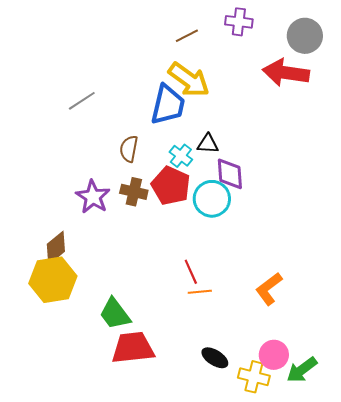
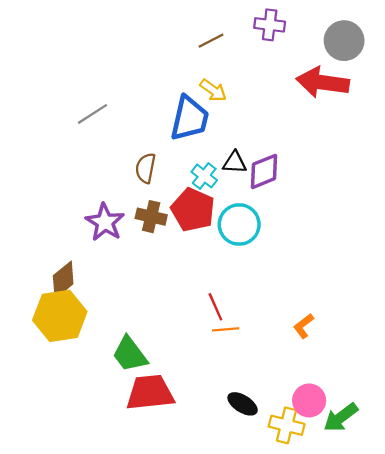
yellow arrow: (189, 80) -> (213, 90), size x0.6
purple diamond: (230, 174) -> (264, 171), moved, turned 72
orange L-shape: (269, 289) -> (303, 326), size x0.7

